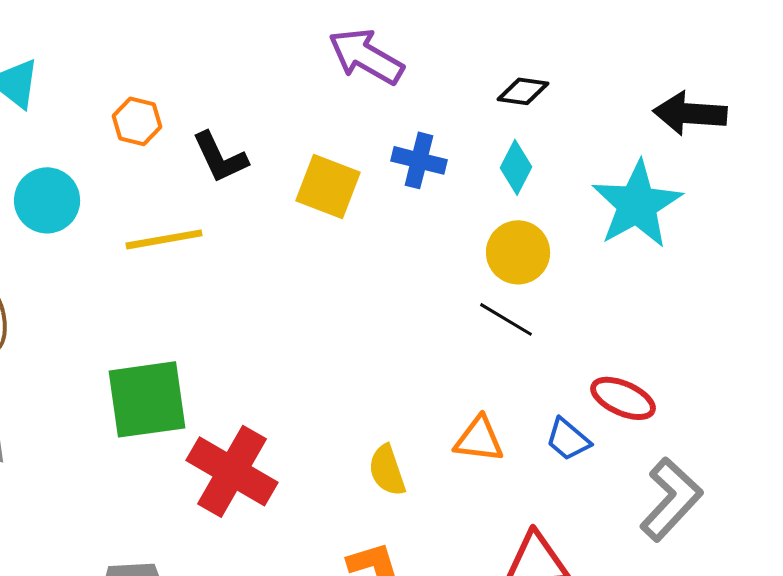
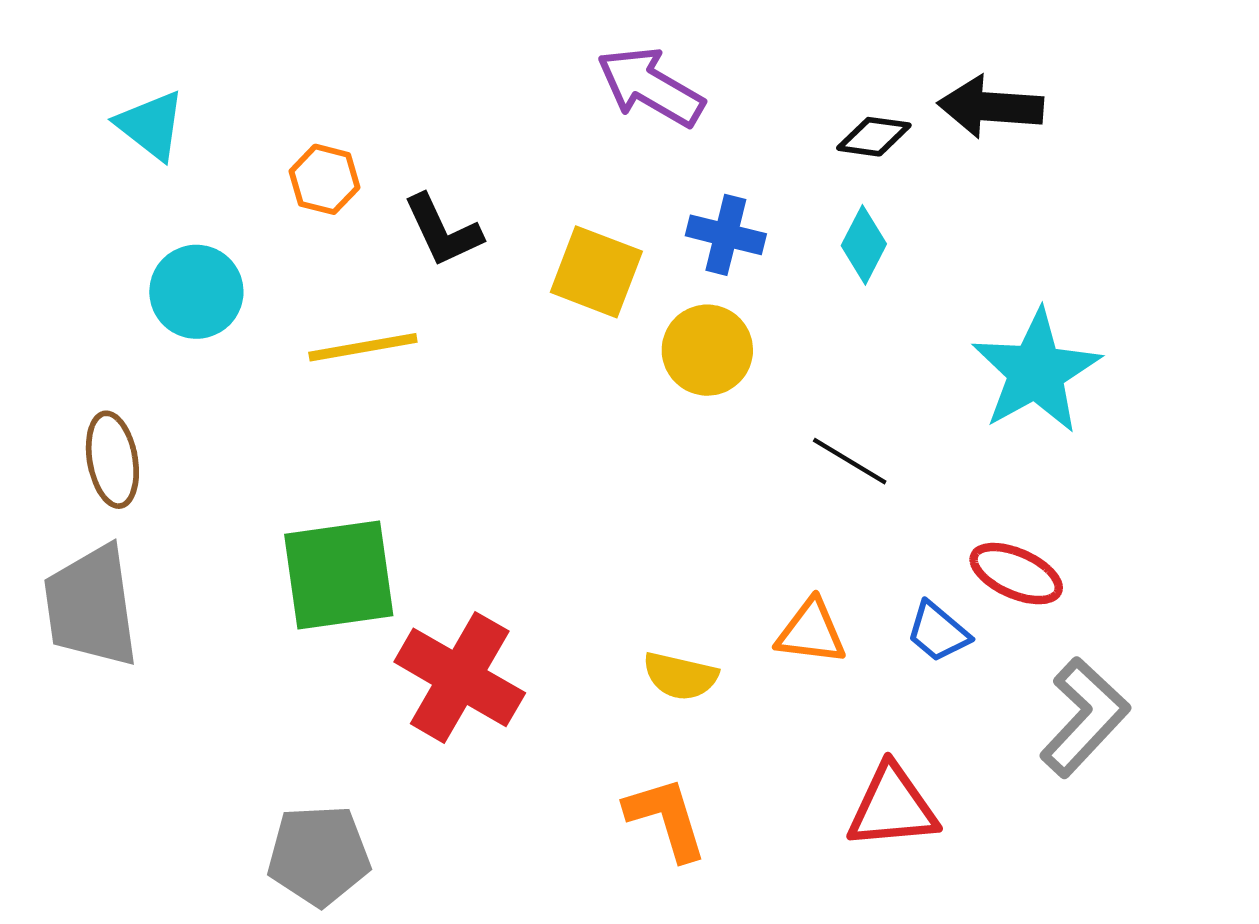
black arrow: (690, 113) -> (991, 107), moved
cyan star: (637, 204) -> (1036, 371), moved
yellow circle: (518, 252) -> (707, 350), moved
yellow semicircle: (387, 470) -> (680, 676), turned -58

